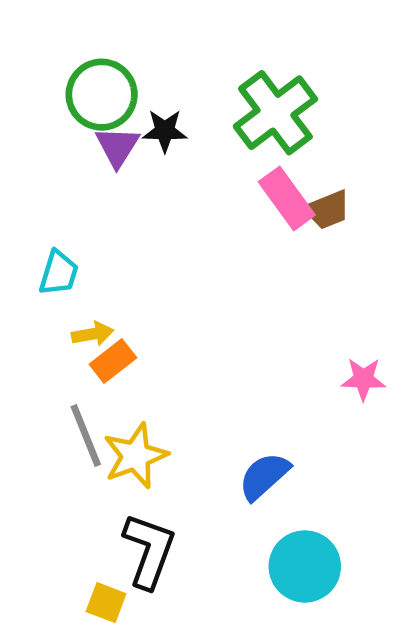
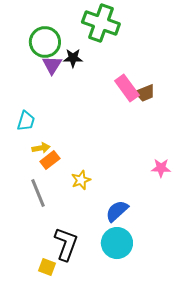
green cross: (275, 113) -> (101, 23), moved, turned -33
yellow star: (135, 456) -> (81, 180), moved, size x0.7
cyan circle: (305, 566) -> (117, 243), moved

